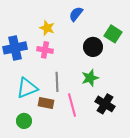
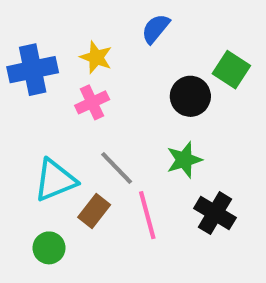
blue cross: (15, 48) -> (33, 70), moved
pink cross: (45, 50) -> (92, 102), turned -35
gray line: (57, 82) -> (117, 168), turned -42
brown rectangle: (46, 103) -> (94, 211), turned -63

